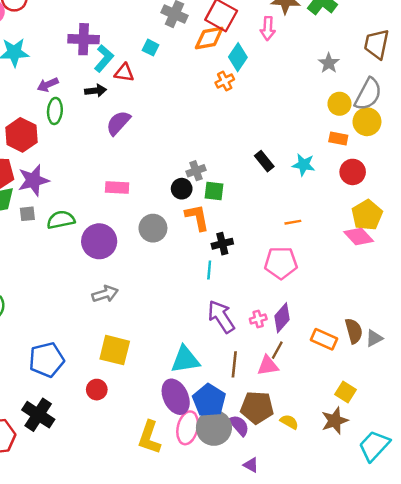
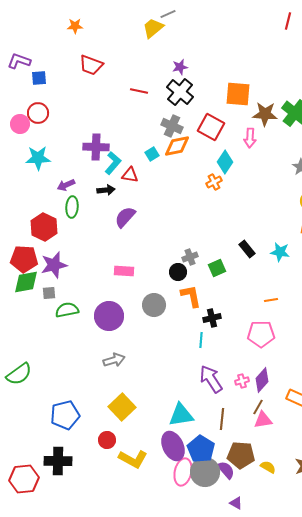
orange diamond: (209, 38) -> (177, 146), moved
cyan square: (151, 48) -> (152, 154), turned 32
green square: (214, 191) -> (217, 268), moved, turned -30
green semicircle: (61, 220) -> (67, 310), moved
yellow square: (115, 350) -> (122, 407), turned 32
pink triangle: (268, 366) -> (263, 420), moved
black cross: (38, 415) -> (58, 461), turned -32
yellow L-shape: (149, 437) -> (133, 459), moved, turned -80

